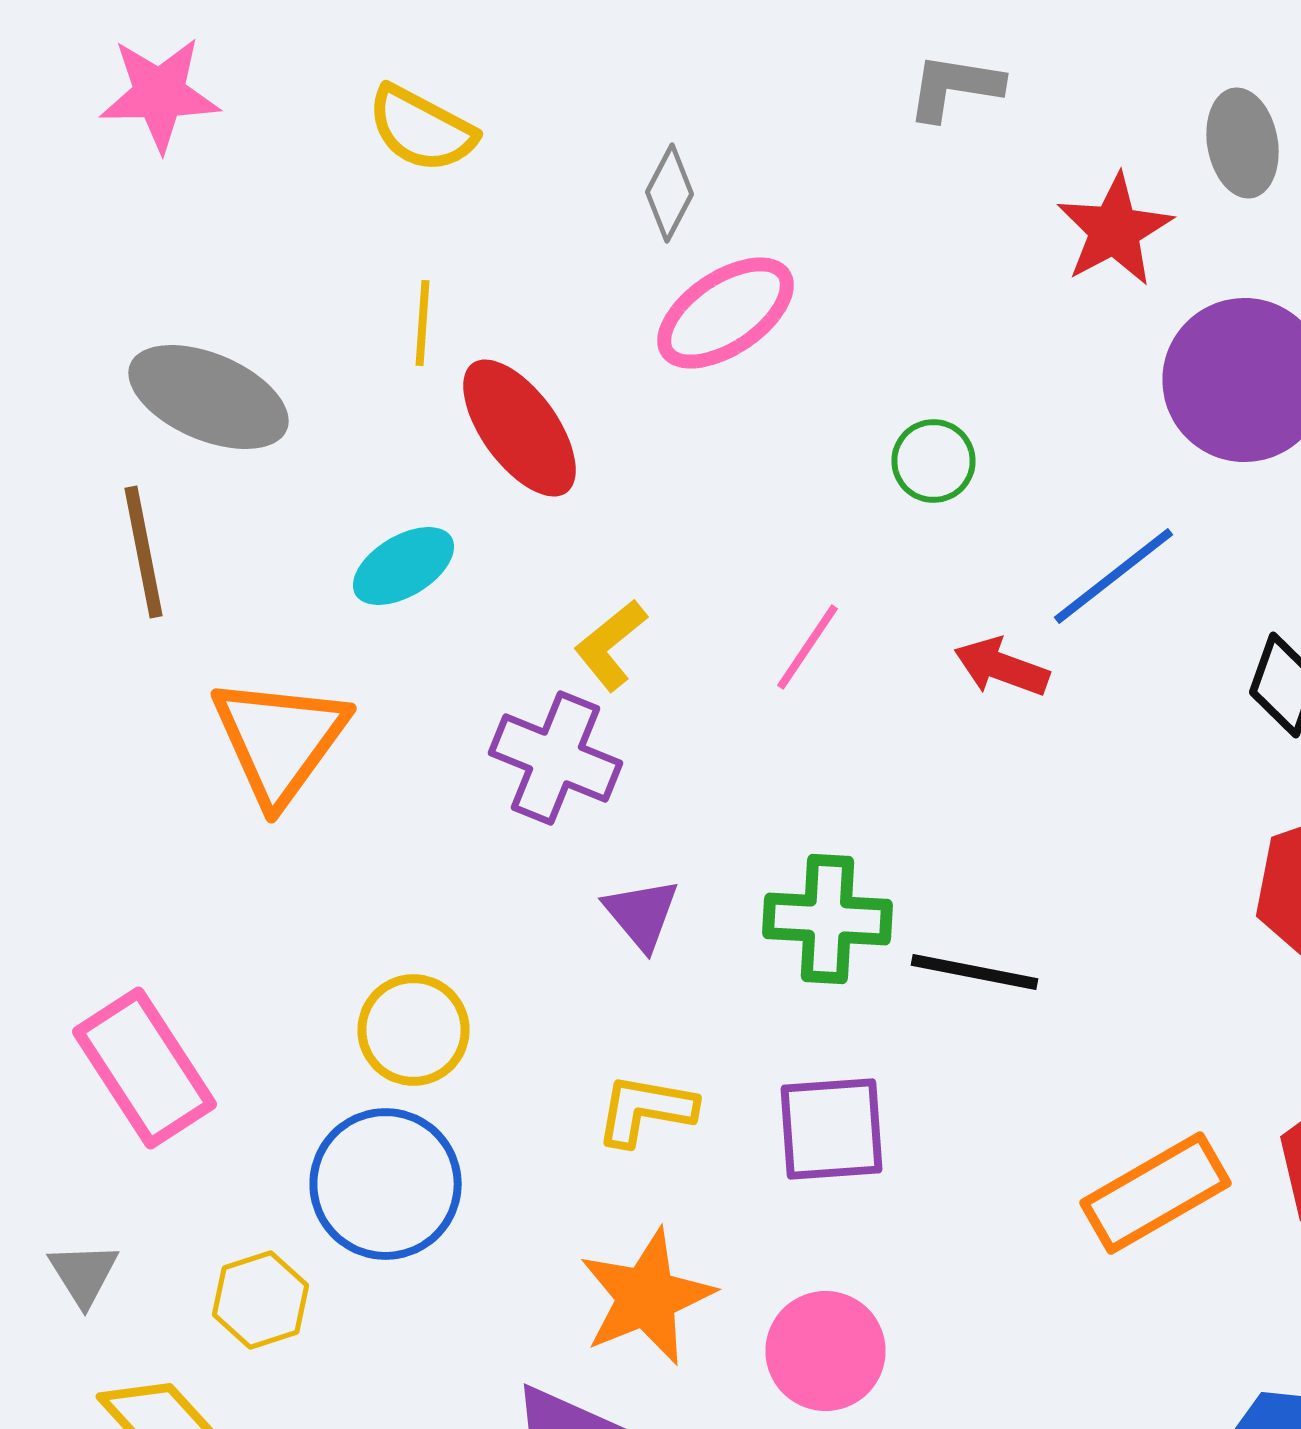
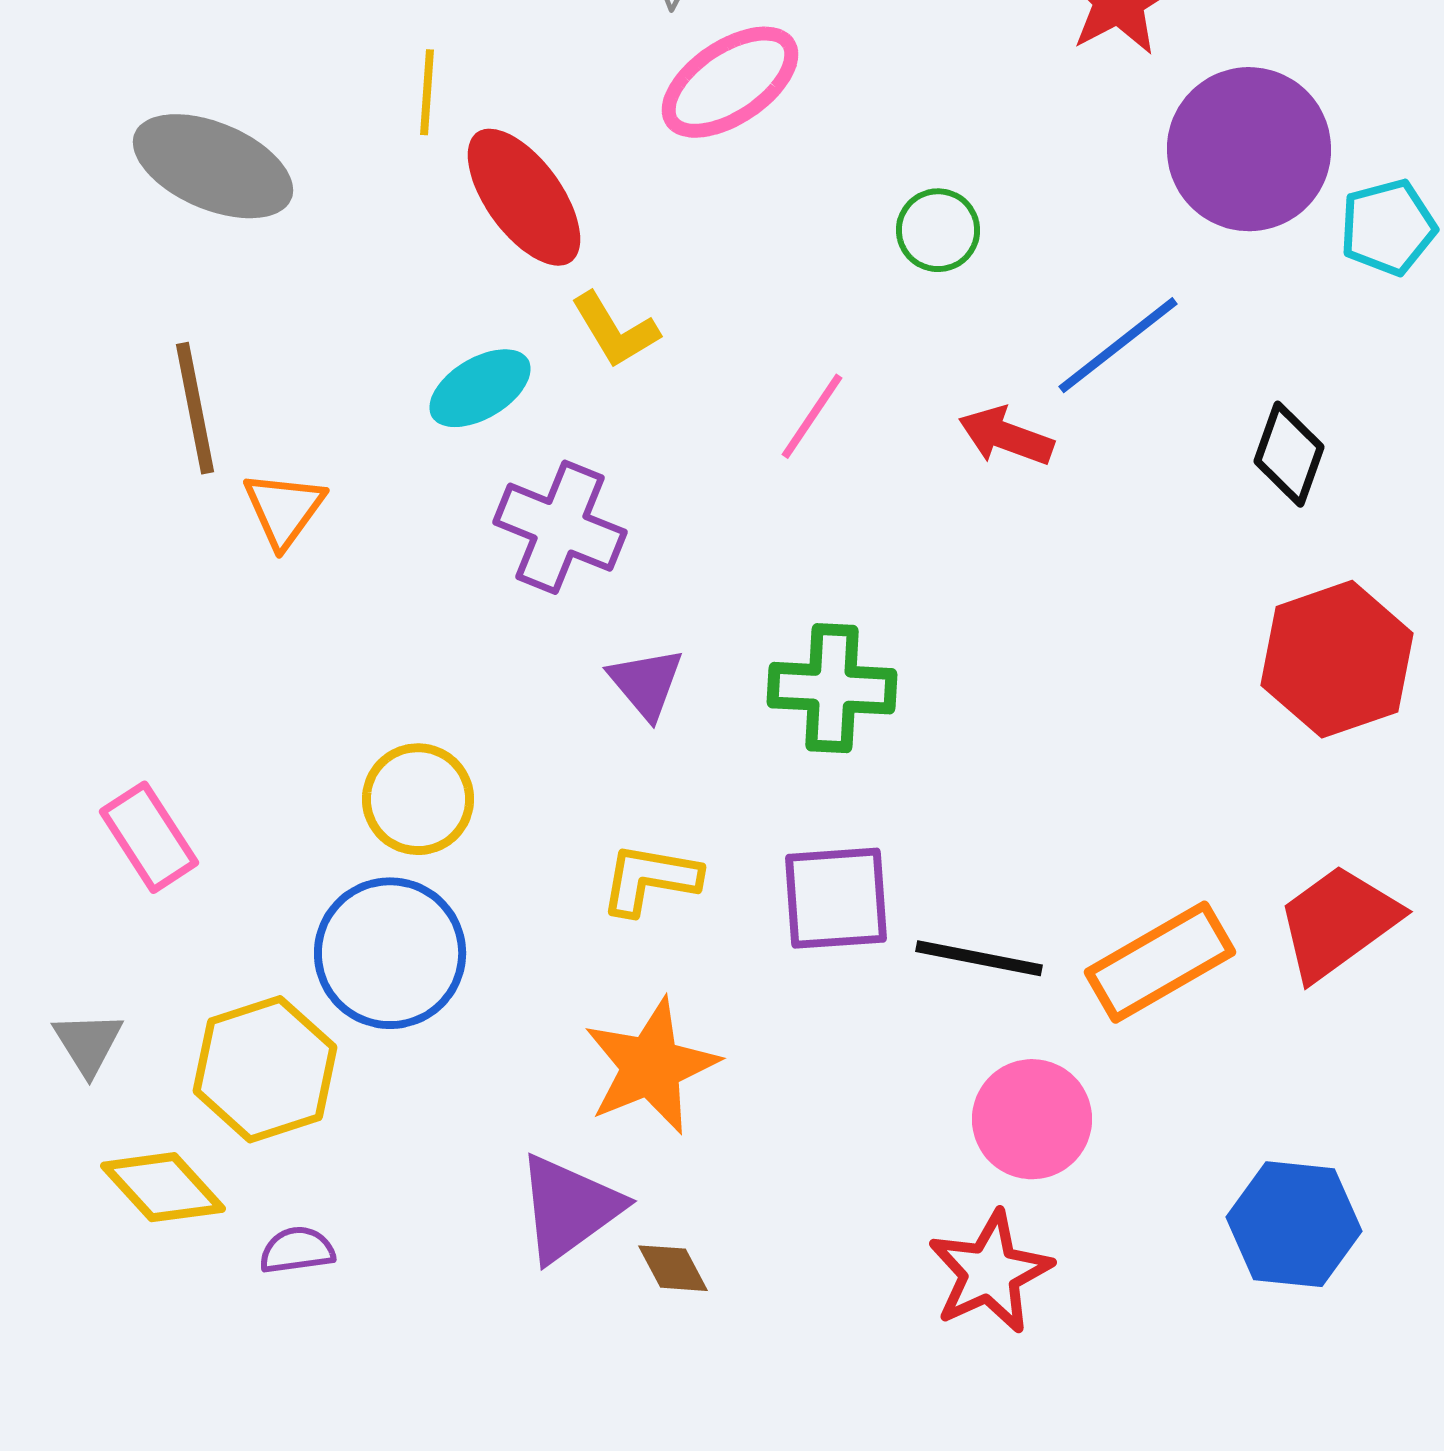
brown line: (144, 552) -> (195, 408), moved
cyan ellipse: (404, 566) -> (480, 388), moved
yellow L-shape: (610, 645) -> (615, 330), moved, turned -82
orange triangle: (280, 740) -> (284, 509), size x0.6
black line: (974, 972) -> (979, 958), moved
pink rectangle: (144, 1068) -> (149, 837), size x0.7
yellow hexagon: (260, 1300) -> (265, 1069), size x1.5
pink circle: (826, 1351) -> (1032, 1119), moved

